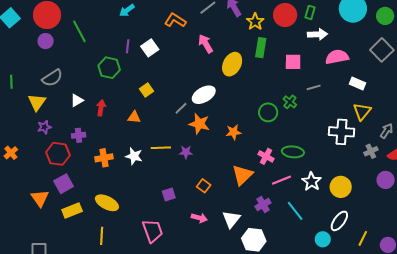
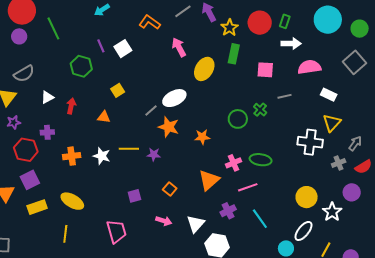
purple line: (128, 46) -> (101, 46), turned -32
pink cross: (266, 156) -> (233, 163), turned 35
white star: (312, 181) -> (332, 212), moved

